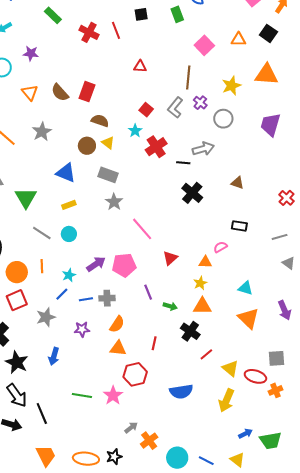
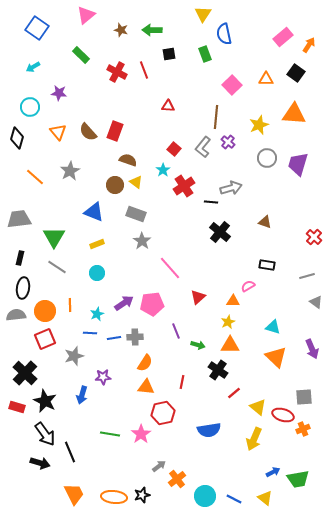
gray circle: (223, 119) -> (267, 158), moved
gray line: (42, 233) -> (57, 267), moved
blue line: (62, 294) -> (90, 333), turned 48
purple star: (82, 329) -> (103, 377), moved

